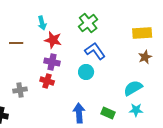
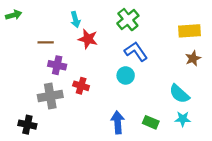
purple cross: (52, 62) -> (57, 65), moved
cyan semicircle: (133, 88) -> (179, 94), turned -108
gray cross: (20, 90) -> (50, 96), size x1.5

